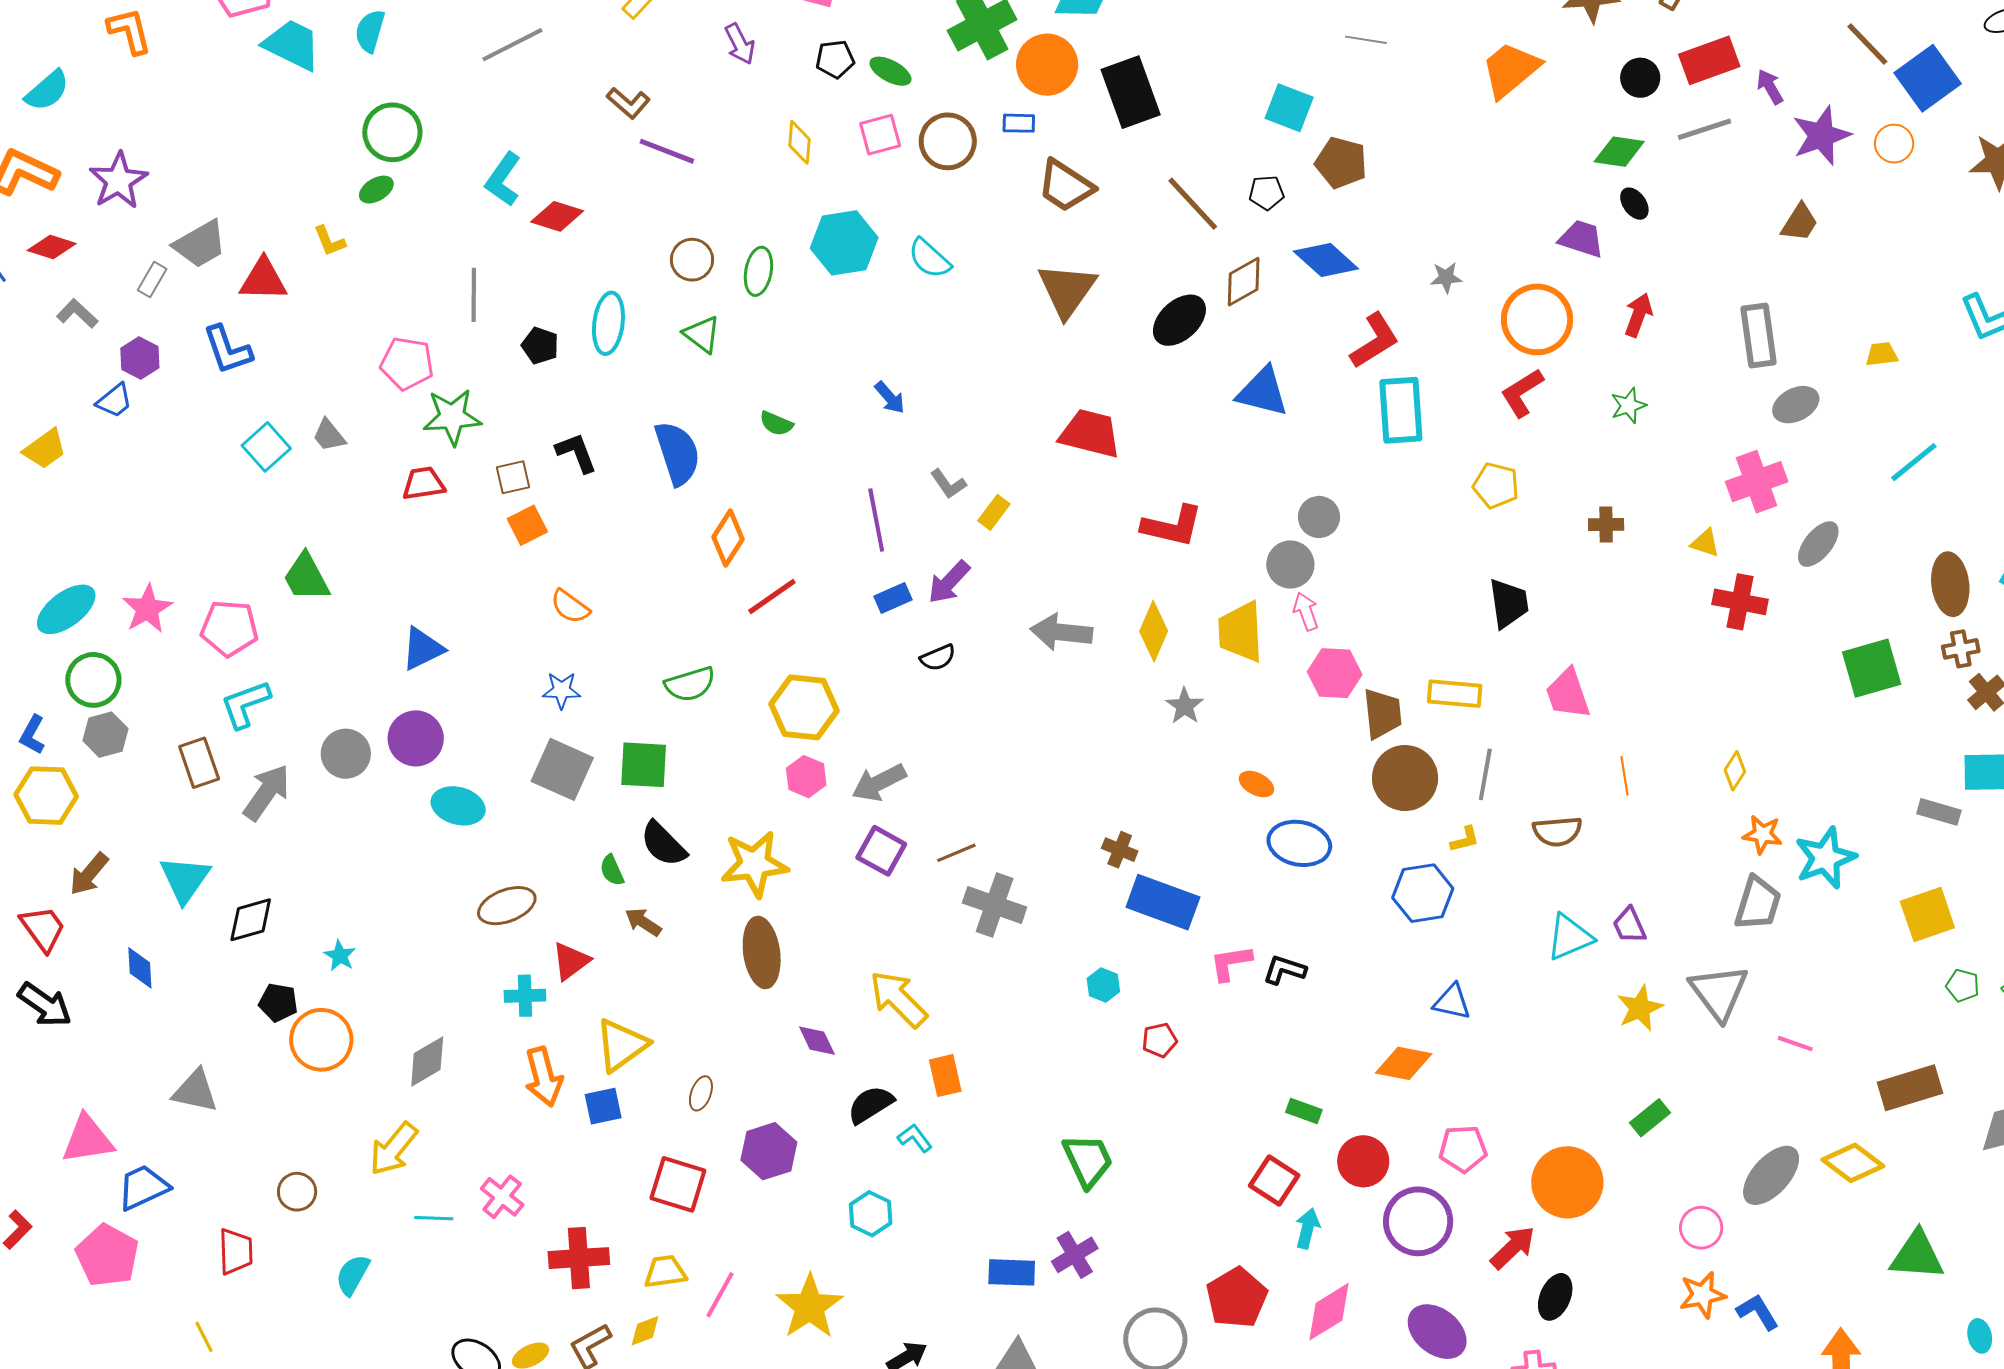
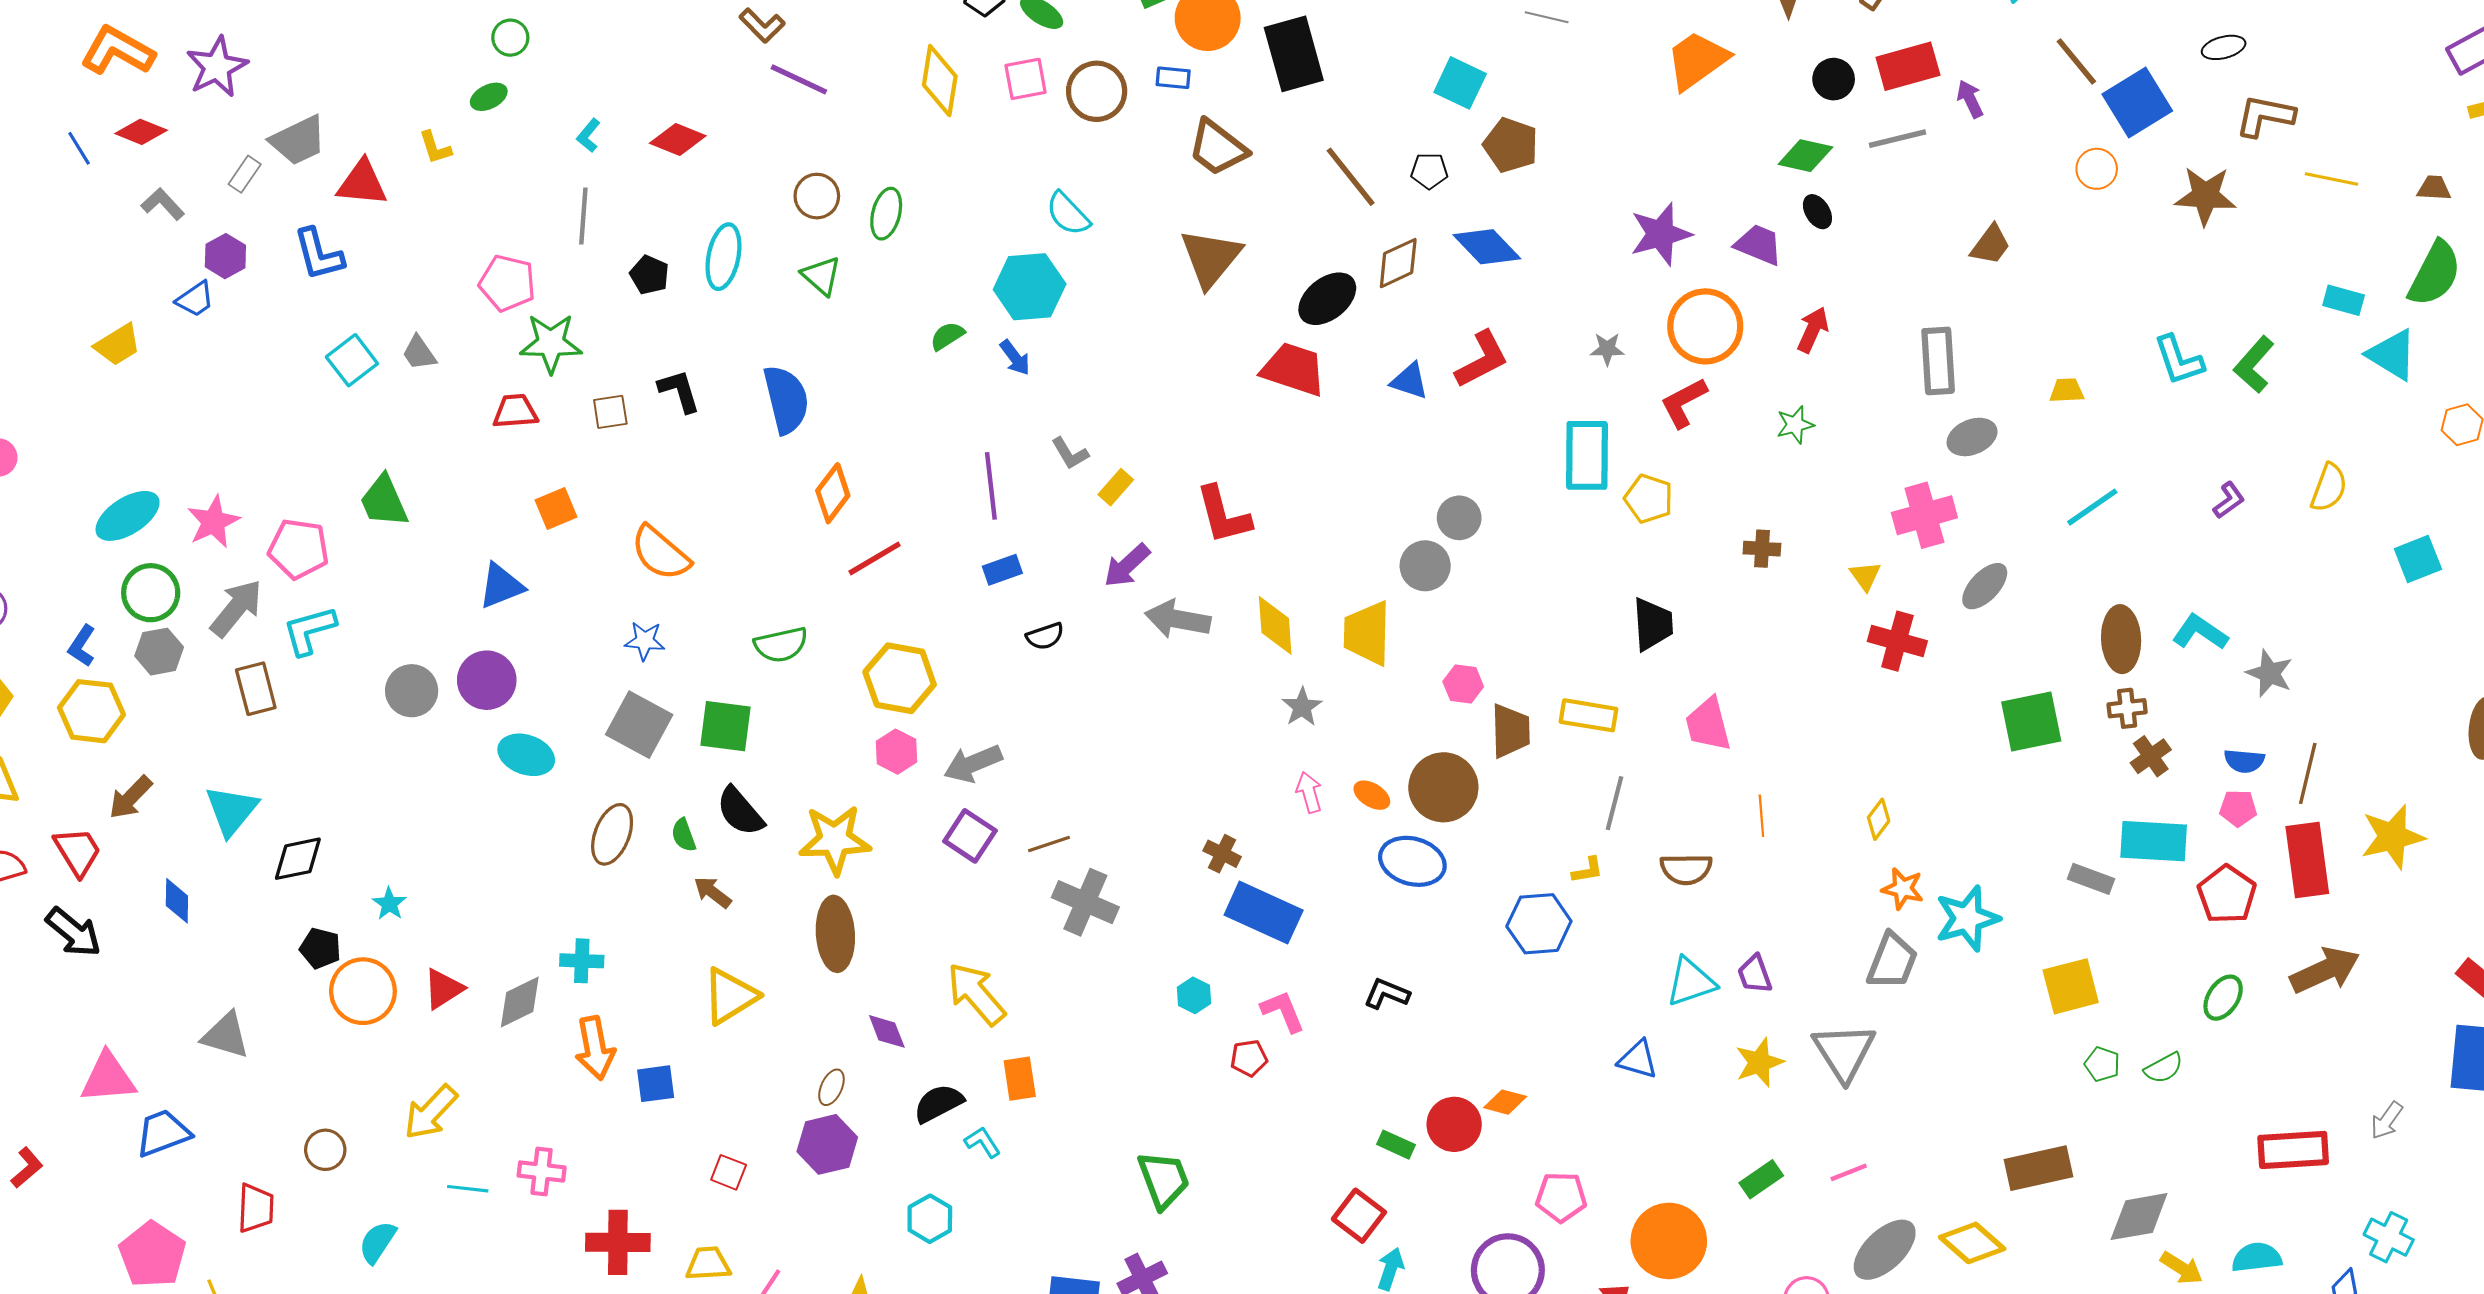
green circle: (392, 132) -> (510, 38), size x0.6
purple star: (1821, 136) -> (1661, 234), moved
yellow diamond: (800, 142) -> (940, 81), size x1.5
cyan L-shape: (503, 179) -> (588, 135), moved, size x0.6
cyan hexagon: (844, 243) -> (1030, 287), moved
gray star: (1446, 278) -> (1607, 349), moved
red L-shape: (1375, 341) -> (1482, 359), moved
blue triangle: (1263, 392) -> (1410, 381), size x0.7
cyan rectangle: (1401, 410) -> (1587, 455), moved
green semicircle: (776, 423) -> (947, 336), moved, turned 120
red trapezoid: (1090, 433) -> (1294, 369), moved
orange square: (527, 525) -> (556, 509), moved
red L-shape: (1172, 526) -> (1223, 515), moved, turned 58
yellow triangle: (1705, 543) -> (1865, 576), turned 32
purple arrow: (949, 582) -> (1127, 566), moved
orange semicircle: (570, 607) -> (660, 553), size x1.5
pink arrow: (1306, 611) -> (1309, 792), moved
yellow diamond: (1154, 631) -> (1275, 625), turned -32
pink hexagon: (1335, 673) -> (1463, 684), size x0.7
brown circle: (1405, 778) -> (1443, 787), moved
gray arrow: (267, 792) -> (236, 608), moved
brown ellipse: (507, 906) -> (612, 834), moved, turned -52
red triangle: (571, 961) -> (443, 989), moved
pink L-shape: (1231, 963) -> (1283, 1011), moved, turned 72
blue triangle: (1452, 1002) -> (1638, 1059), moved
pink line: (1795, 1044) -> (1849, 1172), moved, turned -45
yellow triangle: (621, 1045) -> (730, 996), moved
gray diamond: (427, 1062) -> (520, 1002), moved
orange diamond: (1404, 1063) -> (1505, 1102), size x0.7
brown ellipse: (701, 1093) -> (831, 1087), moved
red circle: (1363, 1161) -> (1454, 1124), moved
red square: (678, 1184) -> (729, 1172), size x0.6
pink cross: (502, 1197) -> (542, 1172), turned -36
pink pentagon: (107, 1256) -> (152, 1255), moved

